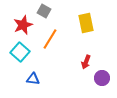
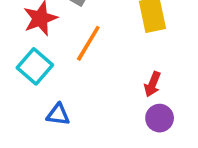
purple circle: (102, 78) -> (160, 118), moved

